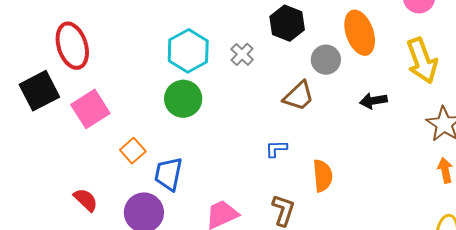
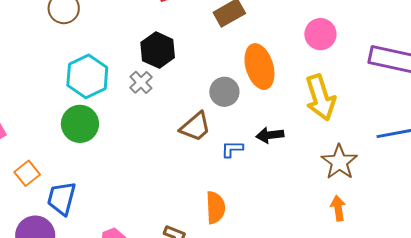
black hexagon: (287, 23) -> (158, 50), moved
blue L-shape: (276, 149) -> (232, 149), moved

